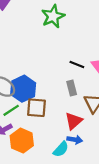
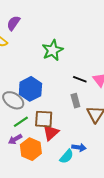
green star: (53, 16) -> (53, 50), moved
blue hexagon: (23, 89) -> (30, 89), moved
red triangle: (74, 121) -> (51, 133), moved

